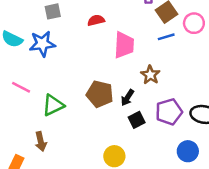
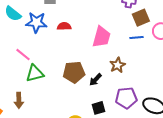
red semicircle: (96, 20) -> (64, 26), moved
pink line: (21, 87) -> (23, 55), moved
brown pentagon: (100, 94) -> (74, 72), turned -30
black square: (137, 120) -> (98, 108), moved

